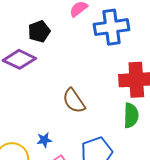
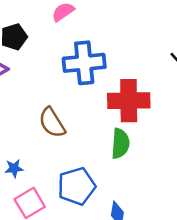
blue cross: (112, 27) -> (84, 63), moved

